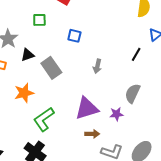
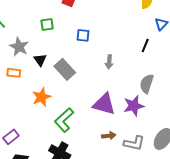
black triangle: (28, 55) -> (40, 60), turned -40
purple triangle: (87, 108) -> (104, 104), turned 40
purple star: (116, 114) -> (134, 106), size x1.5
brown arrow: (92, 134) -> (109, 136), moved

